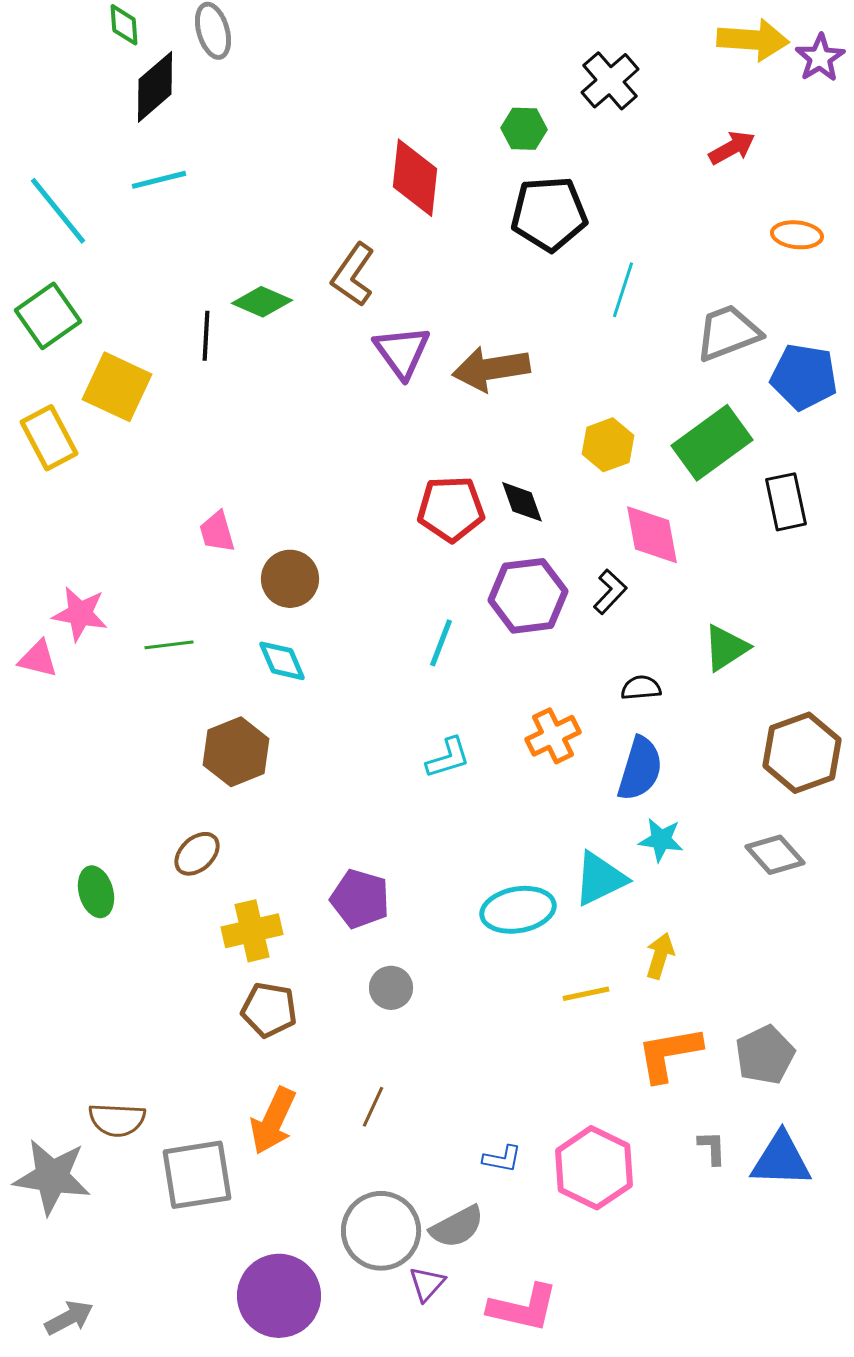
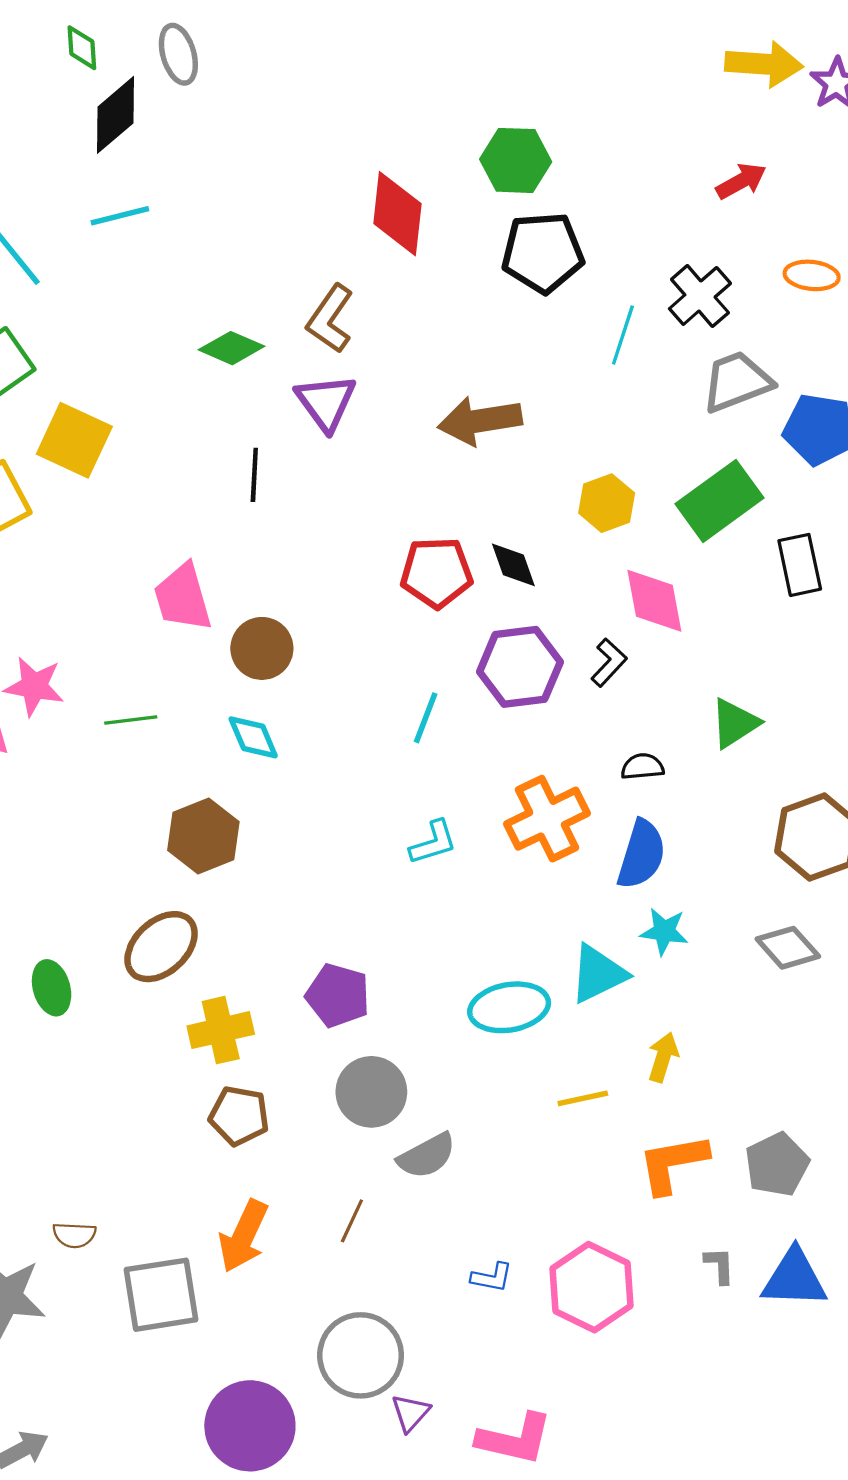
black cross: (610, 81) -> (700, 296), moved
green hexagon: (524, 129) -> (516, 160), size x1.4
black line: (206, 336) -> (254, 475), moved
purple triangle: (402, 352) -> (326, 402), moved
pink trapezoid: (217, 532) -> (183, 597), size x1.5
orange cross: (553, 736) -> (547, 819), size x1.4
brown ellipse: (197, 854) -> (161, 947), size x1.5
gray circle: (391, 988) -> (371, 1092), size x1.5
brown semicircle: (117, 1120) -> (74, 1235), size x0.7
gray semicircle: (457, 1227) -> (427, 1156), moved

